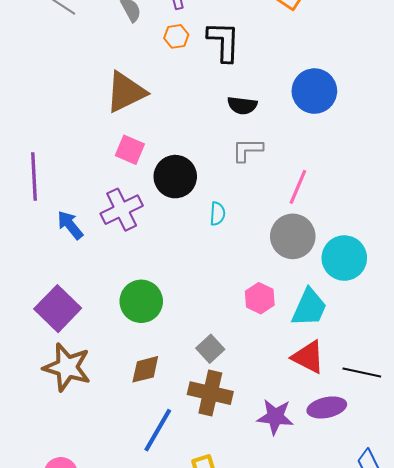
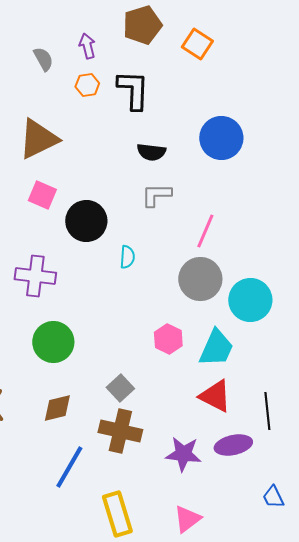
purple cross: (122, 210) -> (35, 276), moved, turned 33
black line: (362, 372) -> (267, 411), turned 72

